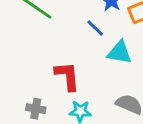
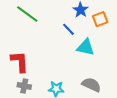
red L-shape: (67, 76) -> (20, 62), moved

